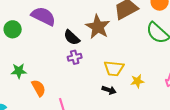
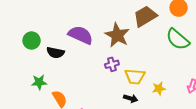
purple semicircle: (43, 16) -> (81, 35), moved
black semicircle: (72, 37) -> (55, 53), moved, turned -30
purple cross: (75, 57) -> (112, 64), moved

